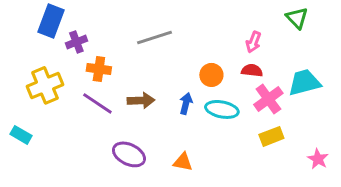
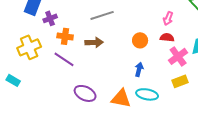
brown arrow: (141, 100) -> (94, 42), moved
blue arrow: (186, 103) -> (139, 69), moved
cyan ellipse: (222, 109) -> (147, 94), moved
orange triangle: (183, 162) -> (121, 98), size x1.5

